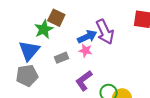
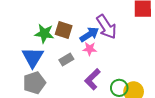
brown square: (56, 18) -> (64, 30), moved
green star: (44, 29) -> (44, 34), turned -30

